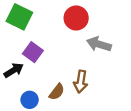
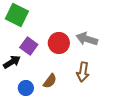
red circle: (76, 18) -> (59, 43), moved
brown arrow: (81, 82) -> (83, 72), moved

